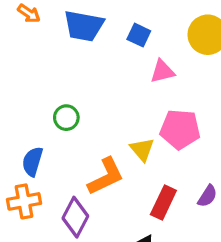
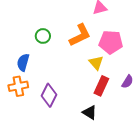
yellow triangle: (142, 149) -> (96, 63), moved
orange L-shape: (106, 176) -> (80, 35), moved

